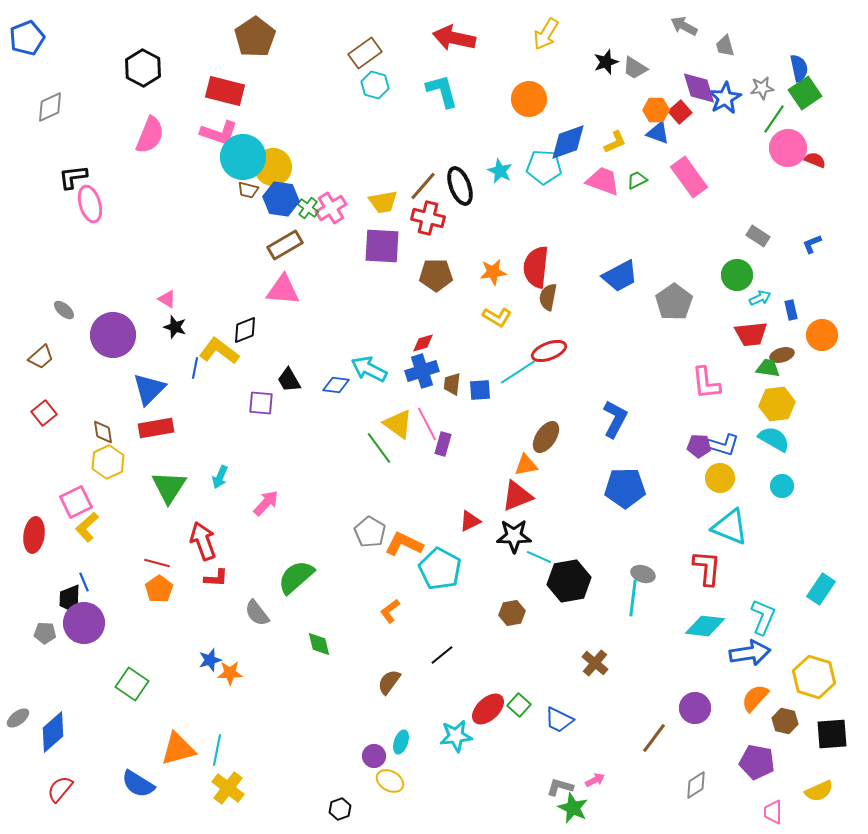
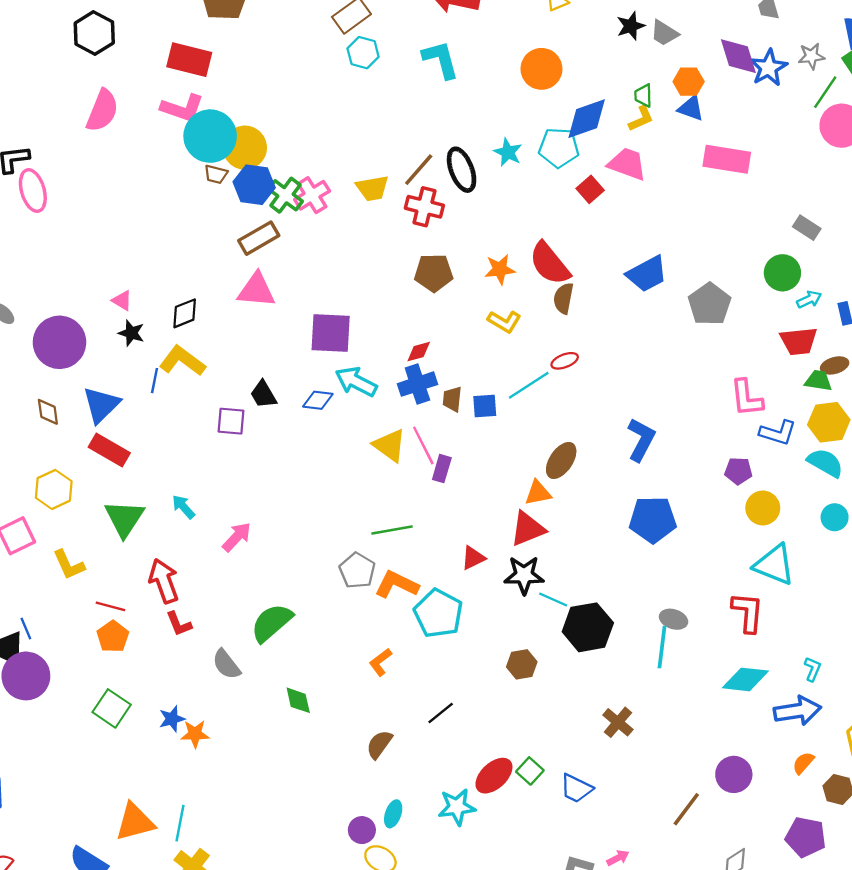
red square: (680, 112) -> (590, 189), moved
pink rectangle: (689, 177) -> (727, 159), turned -45
green trapezoid: (637, 180) -> (643, 96), moved, turned -65
green cross: (308, 208) -> (285, 195), size x1.4
purple square: (382, 246) -> (331, 333), moved
red semicircle: (536, 267) -> (550, 264), turned -45
black diamond: (245, 330) -> (185, 313), moved
red ellipse: (549, 351) -> (565, 361), size x0.7
red rectangle: (156, 428) -> (109, 450), turned 40
brown diamond: (103, 432) -> (48, 412), moved
blue L-shape: (723, 445) -> (778, 433), moved
green line: (379, 448) -> (392, 530), moved, turned -64
cyan arrow: (220, 477) -> (183, 507), turned 115
yellow L-shape: (87, 527) -> (69, 565), moved, turned -72
red L-shape: (216, 578) -> (179, 624), turned 65
cyan L-shape: (763, 617) -> (813, 669), size x0.6
green square: (132, 684) -> (112, 708), moved
orange semicircle: (755, 698) -> (803, 763), size x0.7

